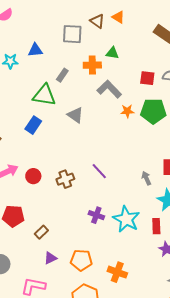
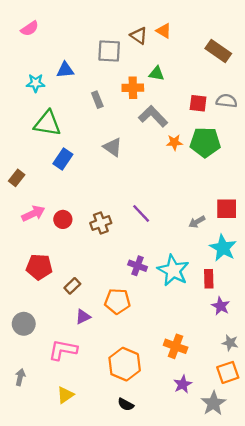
gray rectangle: (62, 75) -> (97, 100), turned -56
green triangle: (44, 95) -> (47, 123), moved
gray arrow: (146, 178) -> (197, 222), turned -96
orange pentagon: (81, 260) -> (117, 301), moved
orange cross: (117, 272) -> (176, 346), moved

